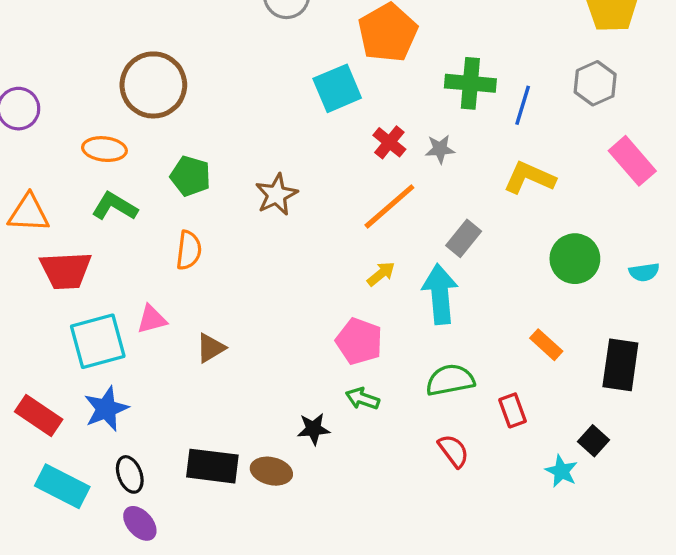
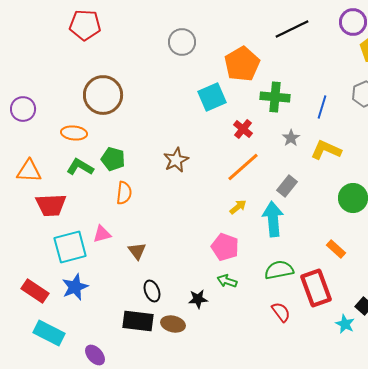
green cross: (470, 83) -> (275, 97), moved
gray star: (440, 149) -> (291, 138), moved, turned -30
green pentagon: (190, 176) -> (113, 159), moved
brown triangle: (211, 348) -> (137, 251), turned -36
red rectangle: (513, 410) -> (316, 288), size x1.8
black ellipse: (130, 474) -> (152, 291), moved

